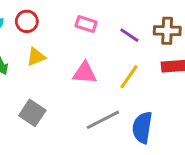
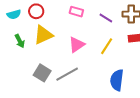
yellow triangle: (36, 57) -> (43, 35), size x1.5
pink triangle: (85, 73) -> (77, 45), turned -36
gray line: (103, 120) -> (67, 74), moved

